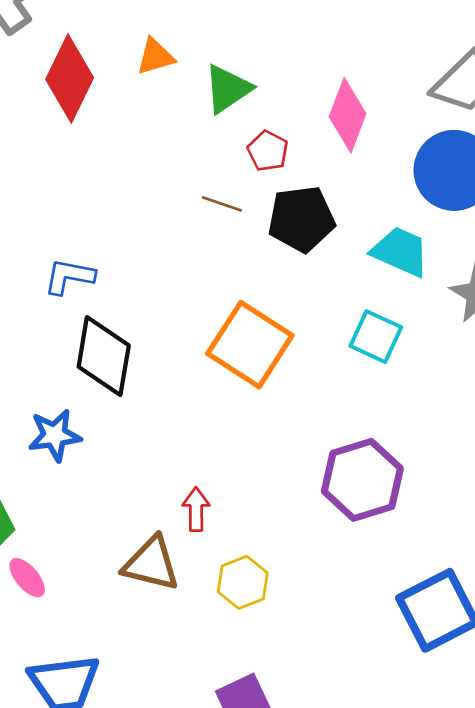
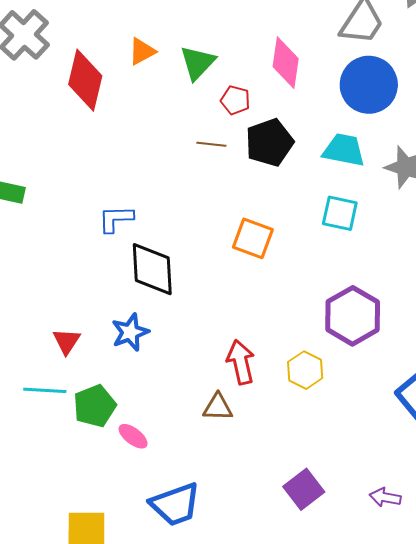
orange square: (250, 345) -> (253, 238), size x0.7
red arrow: (196, 509) -> (241, 362), size x1.4
brown triangle: (151, 564) -> (218, 407), size x0.7
yellow hexagon: (243, 582) -> (305, 370), moved

